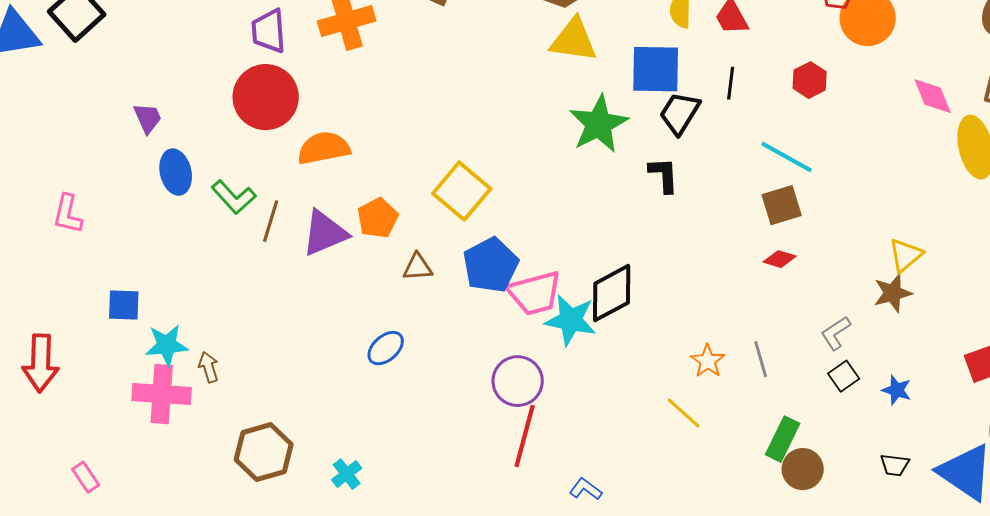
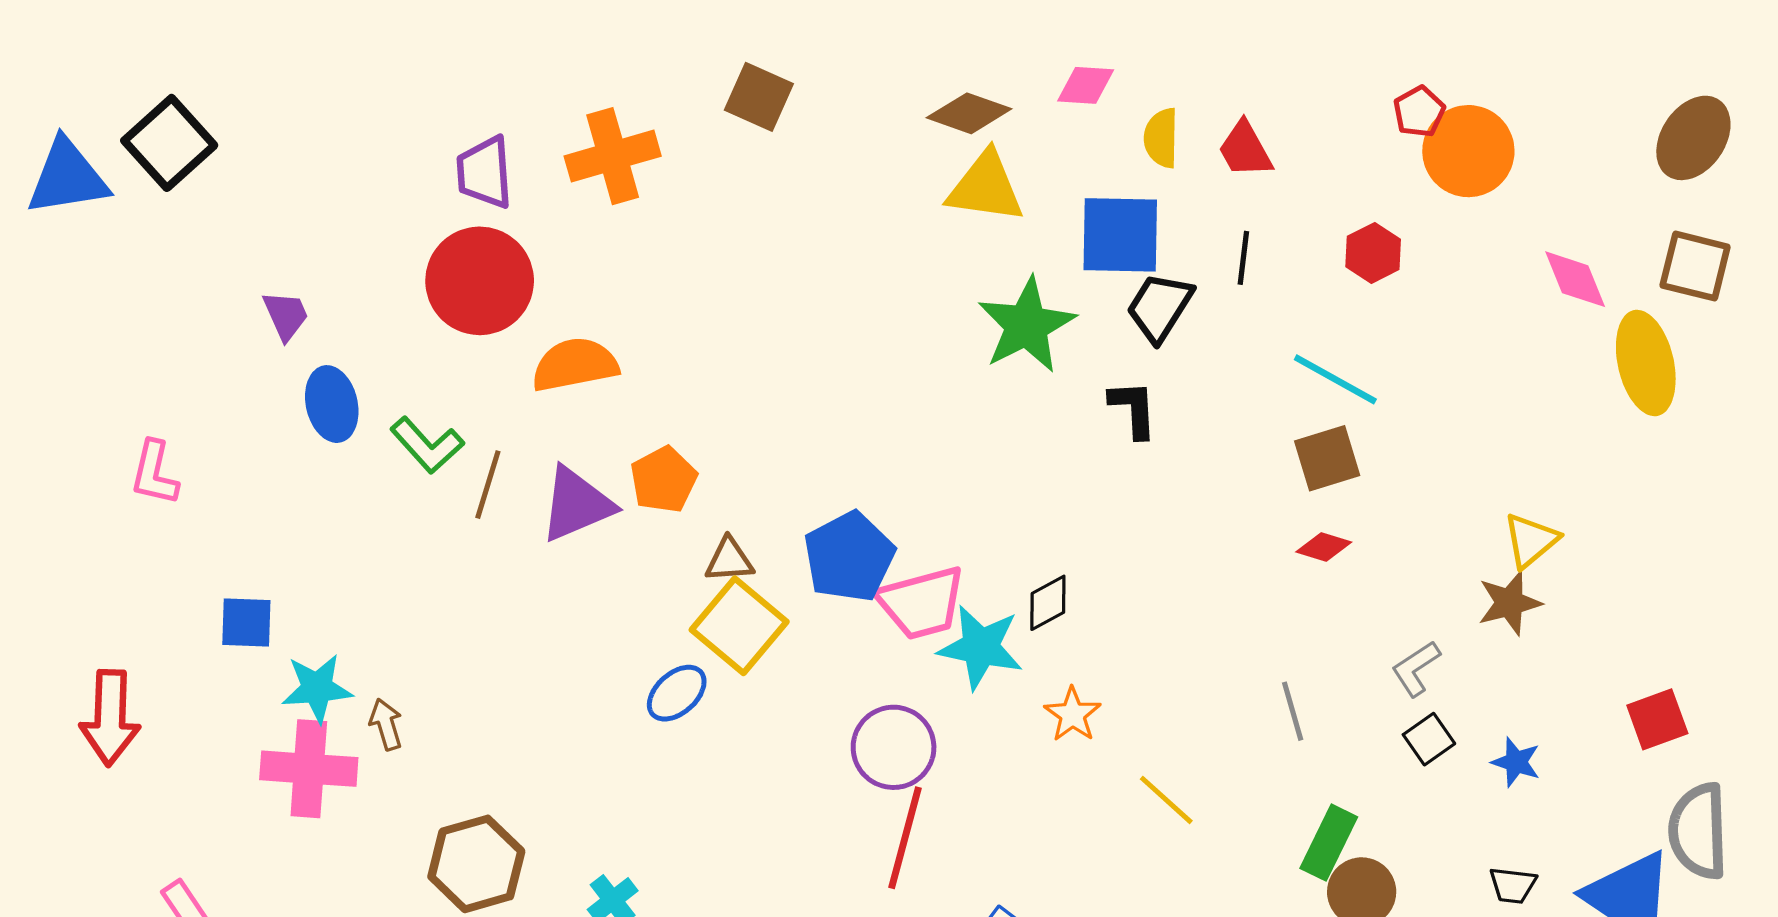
yellow square: (462, 191) -> (739, 626), moved
black diamond: (612, 293) -> (1048, 603), size x0.6
orange star: (708, 361) -> (1073, 714), moved

